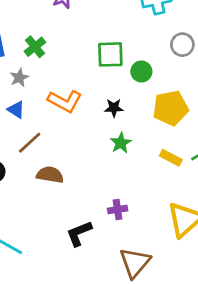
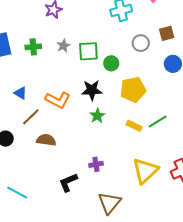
green cross: (35, 47) -> (33, 47), turned 35
gray star: (19, 78) -> (63, 46), moved
orange L-shape: (65, 101) -> (58, 100), moved
black star: (114, 108) -> (92, 90), size x1.5

